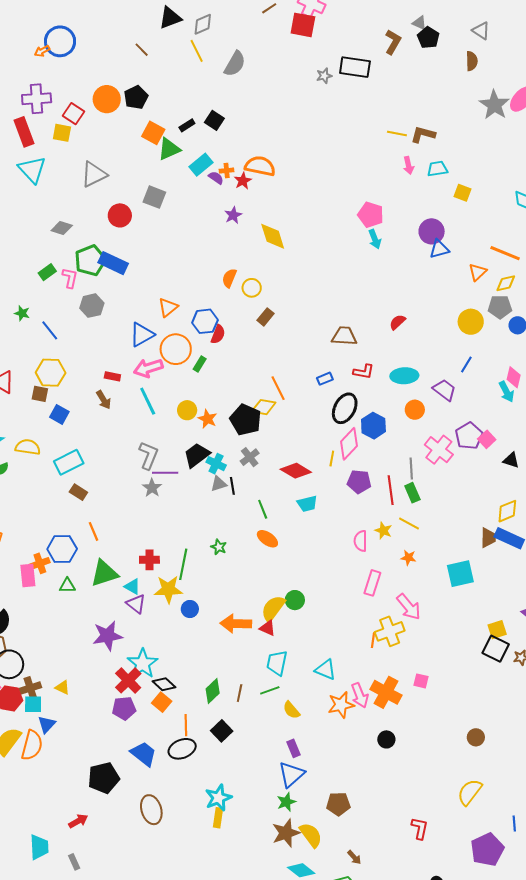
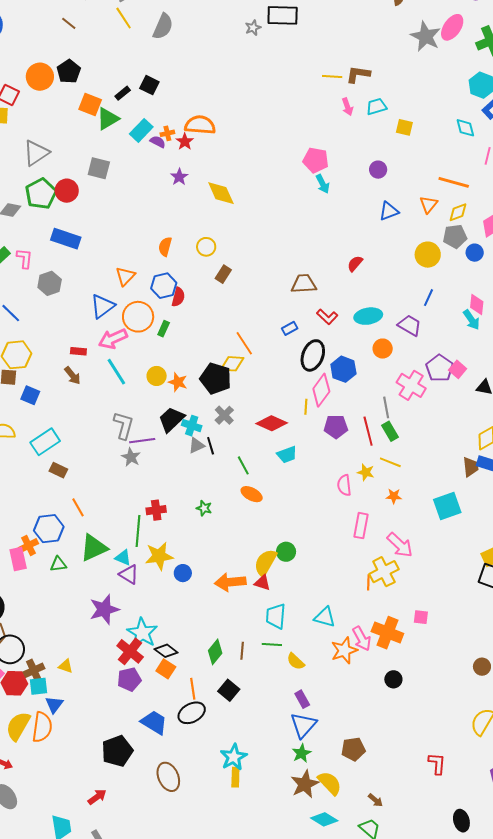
purple circle: (432, 231) -> (378, 170), size x0.7
blue triangle: (439, 249) -> (389, 211), moved
green pentagon: (90, 260) -> (41, 194), moved
orange semicircle: (229, 278) -> (165, 247), moved
red L-shape: (364, 372) -> (327, 317), turned 40
red cross: (149, 560) -> (156, 510), moved
green line: (183, 564) -> (138, 531), moved
green line: (270, 690) -> (272, 644), turned 30

